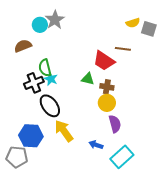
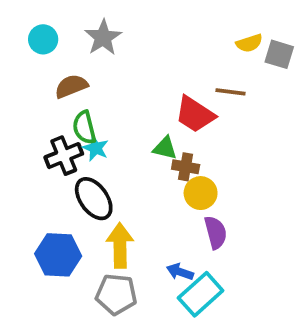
cyan circle: (40, 25) -> (43, 39), moved
brown semicircle: (23, 46) -> (71, 86), moved
brown cross: (107, 87) -> (186, 167), moved
yellow arrow: (64, 131) -> (120, 246), turned 35
gray pentagon: (17, 157) -> (116, 294), moved
cyan rectangle: (122, 157) -> (201, 294), moved

